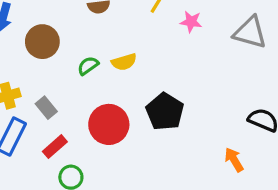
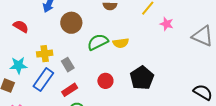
green semicircle: (88, 66) -> (98, 42), size x1.5
red circle: (109, 124) -> (105, 81), size x0.6

